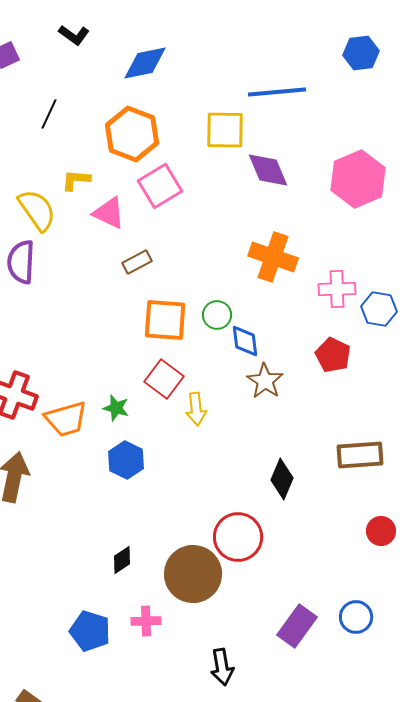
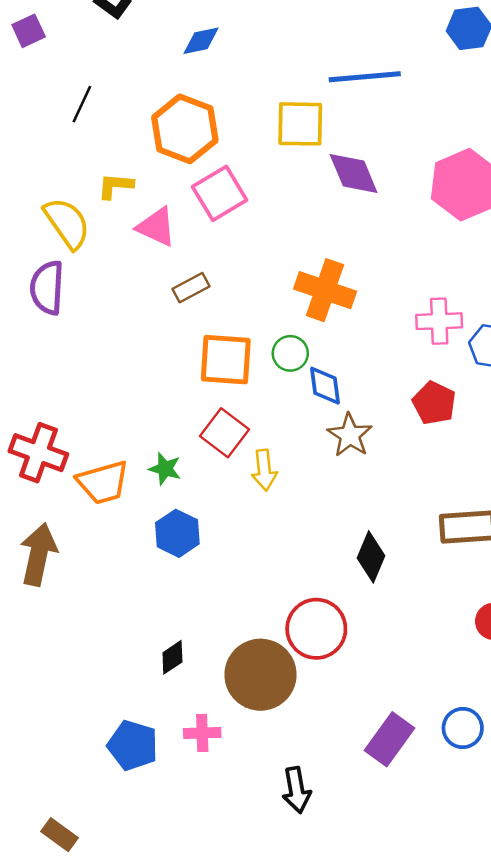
blue diamond: (145, 63) -> (201, 41), size x0.7
orange cross: (273, 257) -> (325, 290), moved

